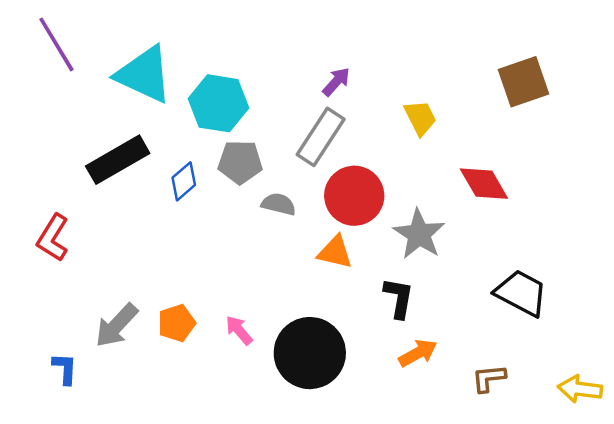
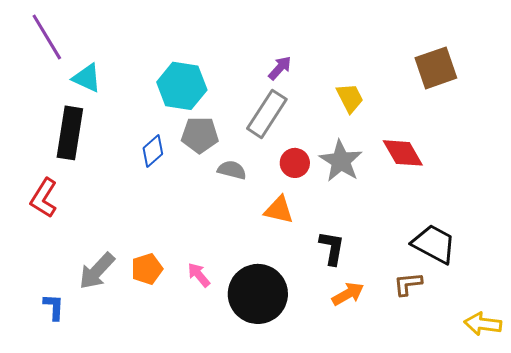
cyan triangle: (144, 74) -> (87, 78), moved, size x0.6
black rectangle: (118, 160) -> (70, 133), moved, turned -51
red circle: (354, 196) -> (295, 163), size x0.6
gray star: (419, 234) -> (341, 161), moved
brown L-shape: (489, 378) -> (408, 284), moved

